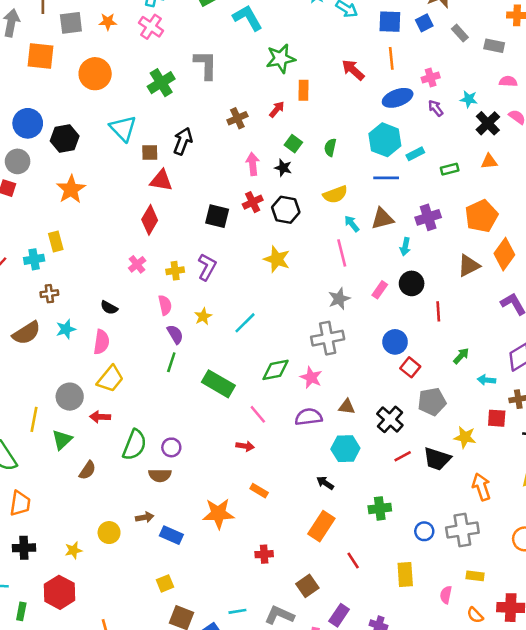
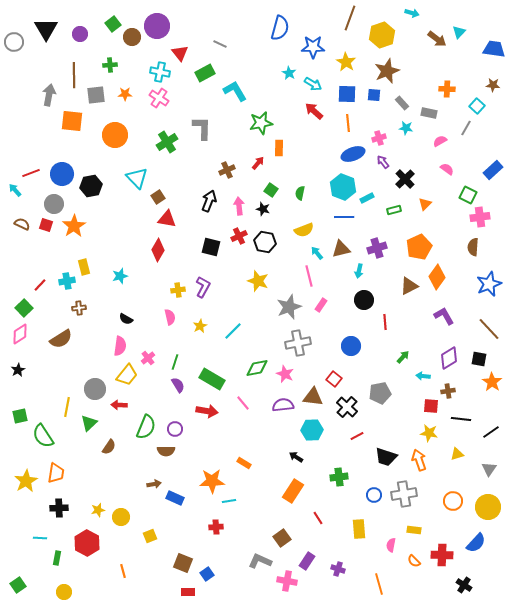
blue square: (424, 23) -> (374, 95), turned 32
red arrow: (353, 70) -> (314, 111), moved
pink semicircle: (508, 81) -> (440, 141), turned -32
cyan star: (469, 99) -> (406, 128), moved
black cross: (488, 123) -> (405, 179), moved
black arrow: (183, 141) -> (209, 201), moved
brown square: (150, 153) -> (158, 197), turned -32
orange triangle: (489, 161) -> (425, 204), turned -40
orange star: (71, 189) -> (74, 226), moved
pink cross: (137, 264) -> (148, 358), moved
pink rectangle: (380, 290) -> (321, 305), moved
gray star: (339, 299) -> (289, 307), moved, size x1.4
cyan star: (66, 329) -> (120, 276), moved
purple semicircle: (175, 334) -> (178, 385), moved
red square: (410, 367) -> (334, 379), moved
brown triangle: (347, 407) -> (313, 397), size x1.5
yellow star: (465, 437) -> (429, 433), moved
red arrow: (245, 446) -> (207, 411), moved, size x1.5
black trapezoid: (437, 459) -> (386, 457), moved
yellow circle: (109, 533) -> (121, 517), moved
red cross: (264, 554) -> (216, 527), moved
yellow square: (165, 583) -> (150, 536), moved
cyan line: (237, 611) -> (229, 501), moved

